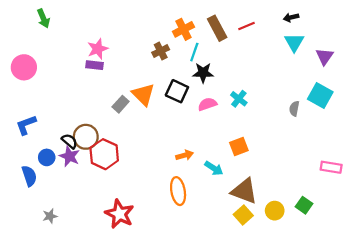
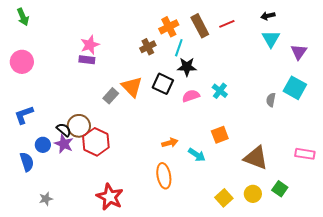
green arrow: (43, 18) -> (23, 17), moved
brown triangle: (244, 191) -> (256, 158), moved

